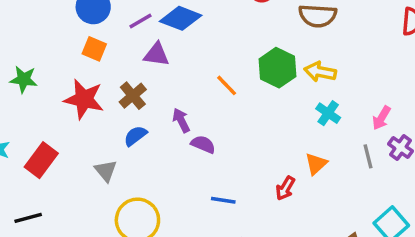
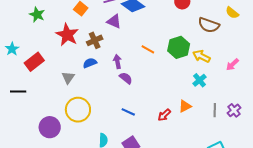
orange line: (227, 85) -> (148, 49), turned -32
pink arrow: (381, 118) -> (233, 65), moved

